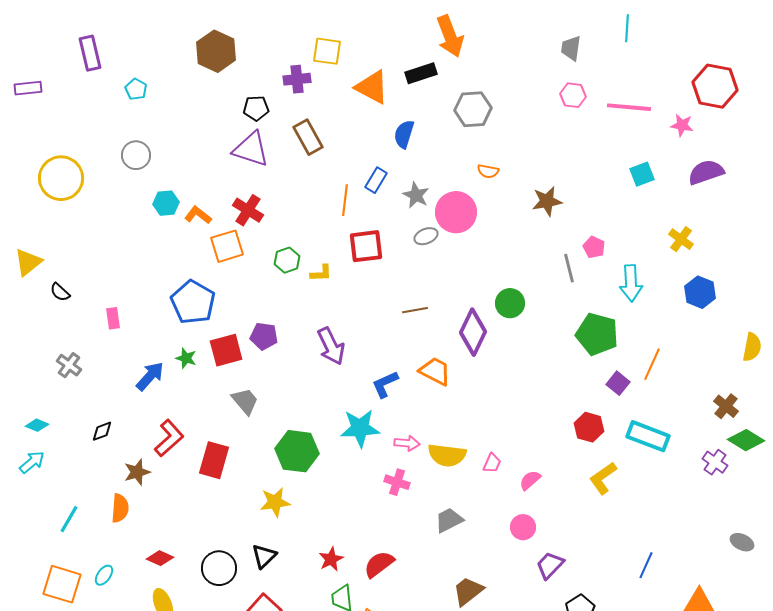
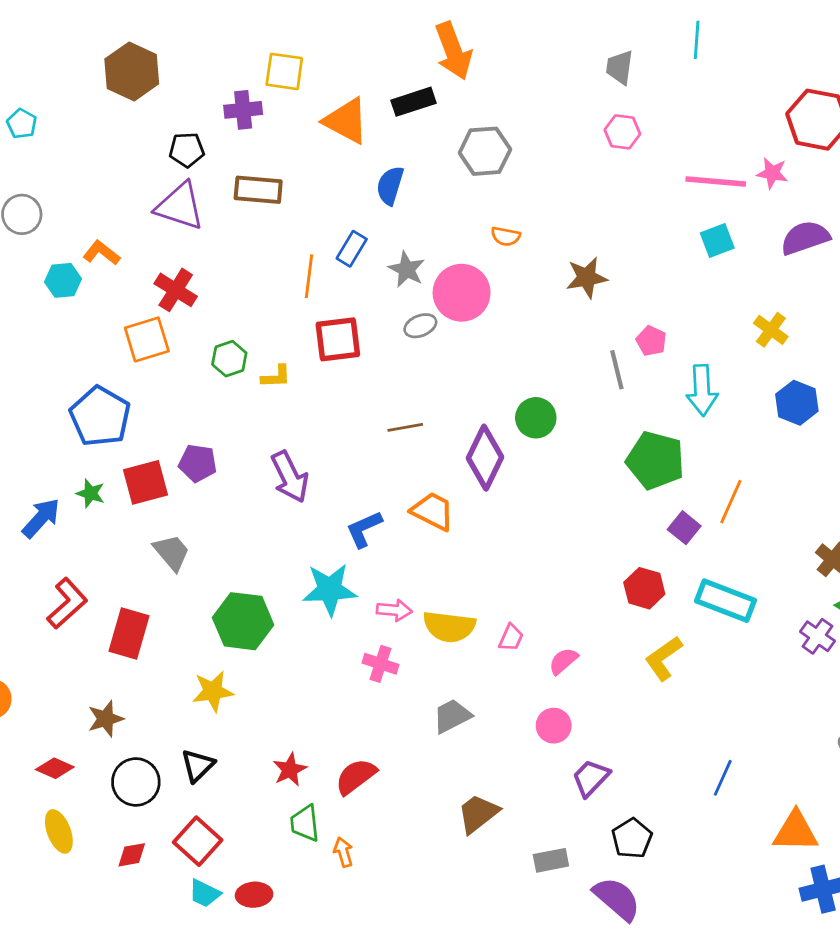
pink line: (629, 107) -> (716, 181), moved
brown rectangle: (308, 137) -> (258, 190), turned -56
orange L-shape: (198, 215) -> (102, 253), moved
brown star: (137, 472) -> (106, 719), moved

